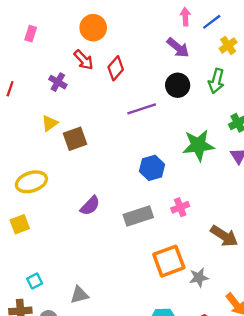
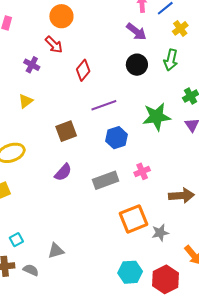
red diamond: (116, 68) -> (83, 70), moved
purple line: (142, 109) -> (104, 105), moved
brown square: (75, 139) -> (66, 131), moved
brown arrow: (224, 236) -> (181, 196), turned -35

